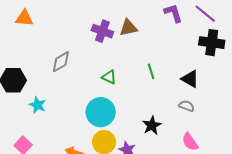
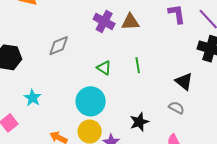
green line: (151, 71) -> (138, 65), moved
cyan star: (38, 105) -> (33, 98), moved

